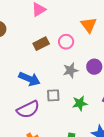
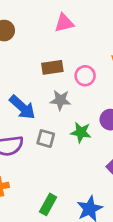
gray star: (71, 70) -> (60, 100), moved
green star: (80, 103) -> (81, 132), moved

